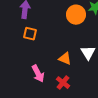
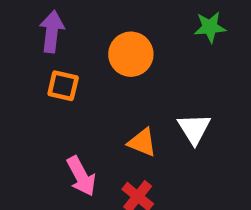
orange circle: (76, 15) -> (131, 54), moved

